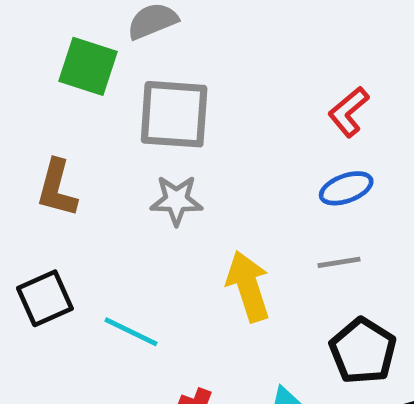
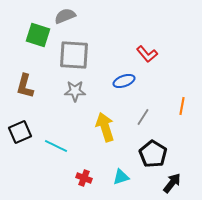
red L-shape: (349, 112) -> (147, 54), turned -90
blue ellipse: (346, 188) -> (124, 81), moved
gray line: (339, 262) -> (143, 117), turned -48

